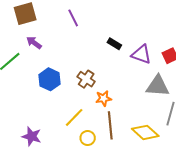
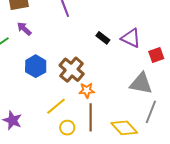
purple triangle: (141, 54) -> (131, 38), moved
brown cross: (86, 79) -> (72, 70), size x1.4

